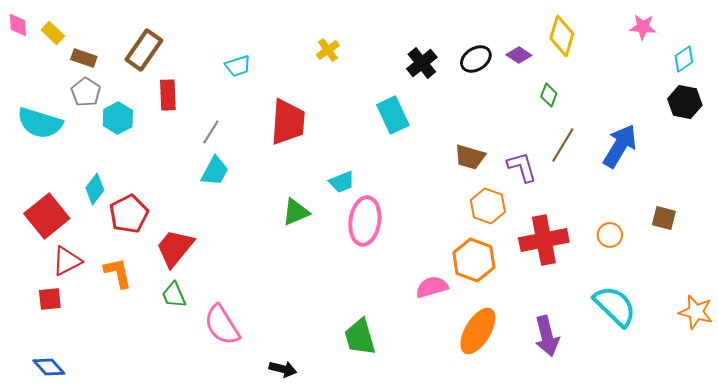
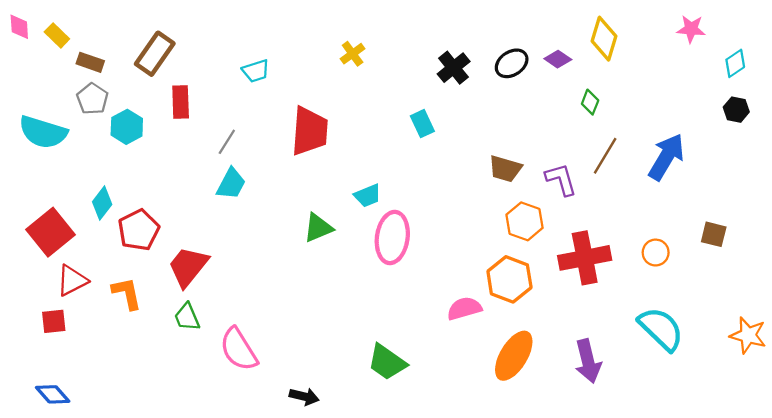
black hexagon: (685, 102) -> (736, 110), size x0.7
cyan rectangle: (393, 115) -> (422, 124), size x0.7
green trapezoid: (360, 337) -> (387, 362), turned -39

